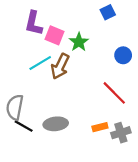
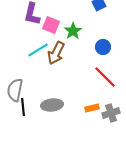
blue circle: (123, 55) -> (103, 47), moved
black line: (24, 126) -> (23, 107), turned 54

